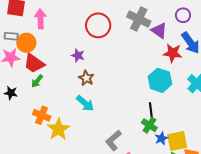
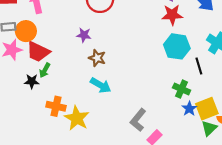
red star: (173, 53) -> (172, 15), moved
black star: (11, 93) -> (32, 81), moved
black line: (151, 110) -> (199, 66), moved
green cross: (149, 125) -> (182, 89), moved

